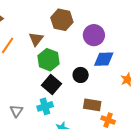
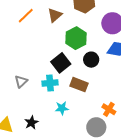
green hexagon: (49, 60) -> (76, 38), moved
brown rectangle: (92, 105) -> (79, 85), moved

